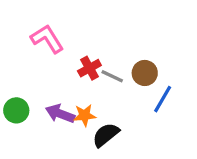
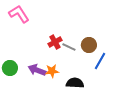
pink L-shape: (47, 39) -> (19, 14), moved
black semicircle: (106, 135) -> (75, 83), moved, turned 42

